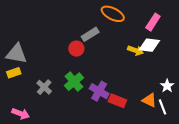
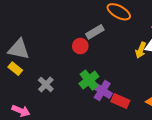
yellow arrow: (135, 50) -> (141, 50), turned 91
yellow rectangle: (14, 73) -> (15, 69), turned 56
green cross: (74, 82) -> (89, 80), moved

